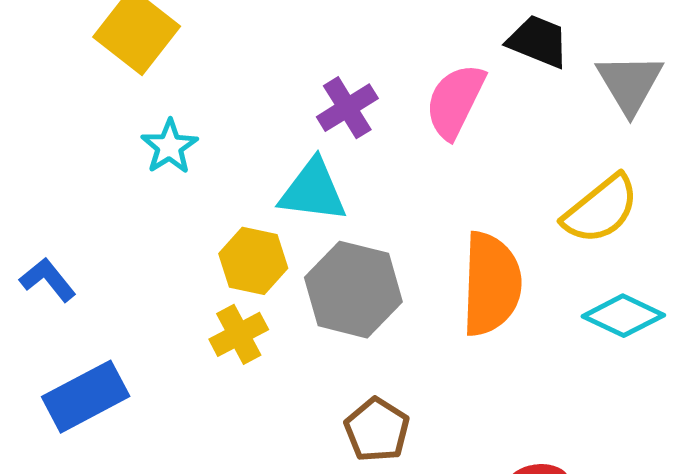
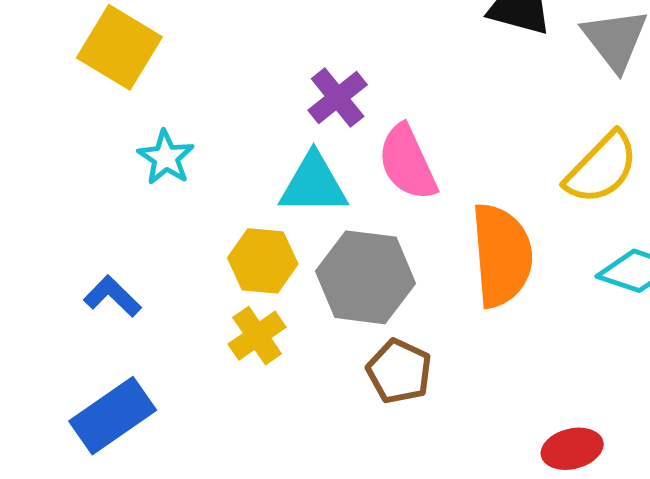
pink semicircle: (455, 101) -> (407, 163), moved, turned -44
blue L-shape: (48, 280) -> (112, 296), moved
brown pentagon: (377, 430) -> (399, 371), moved

